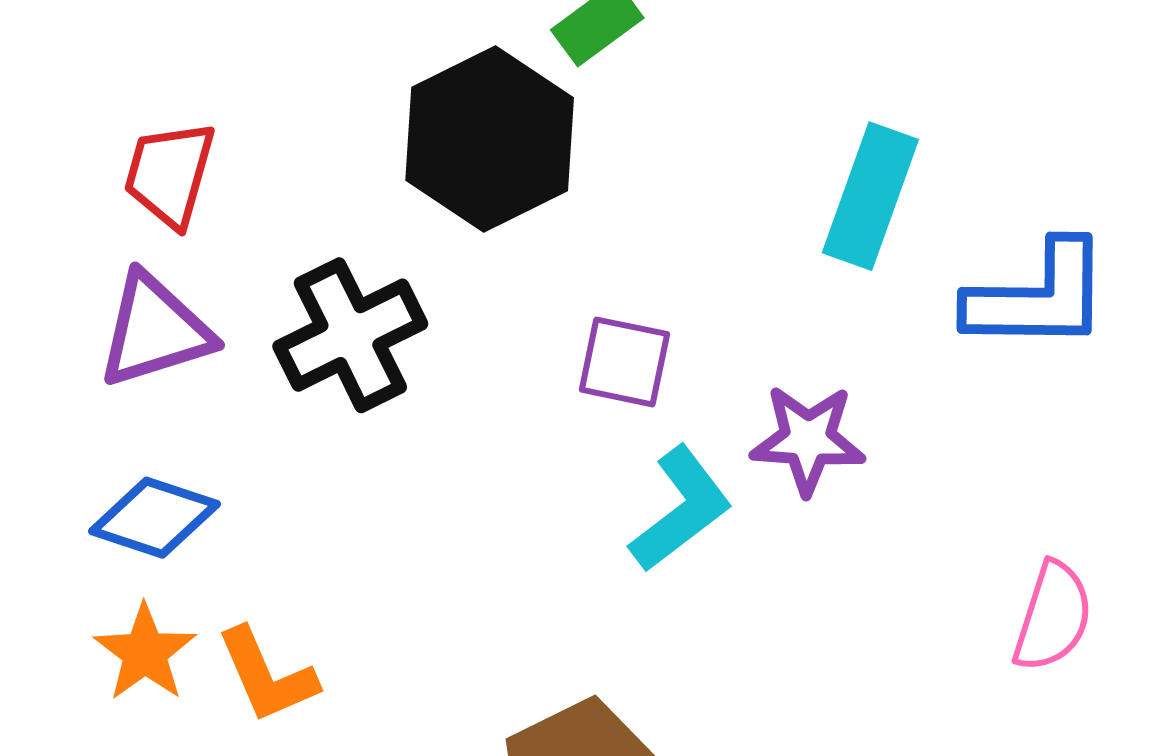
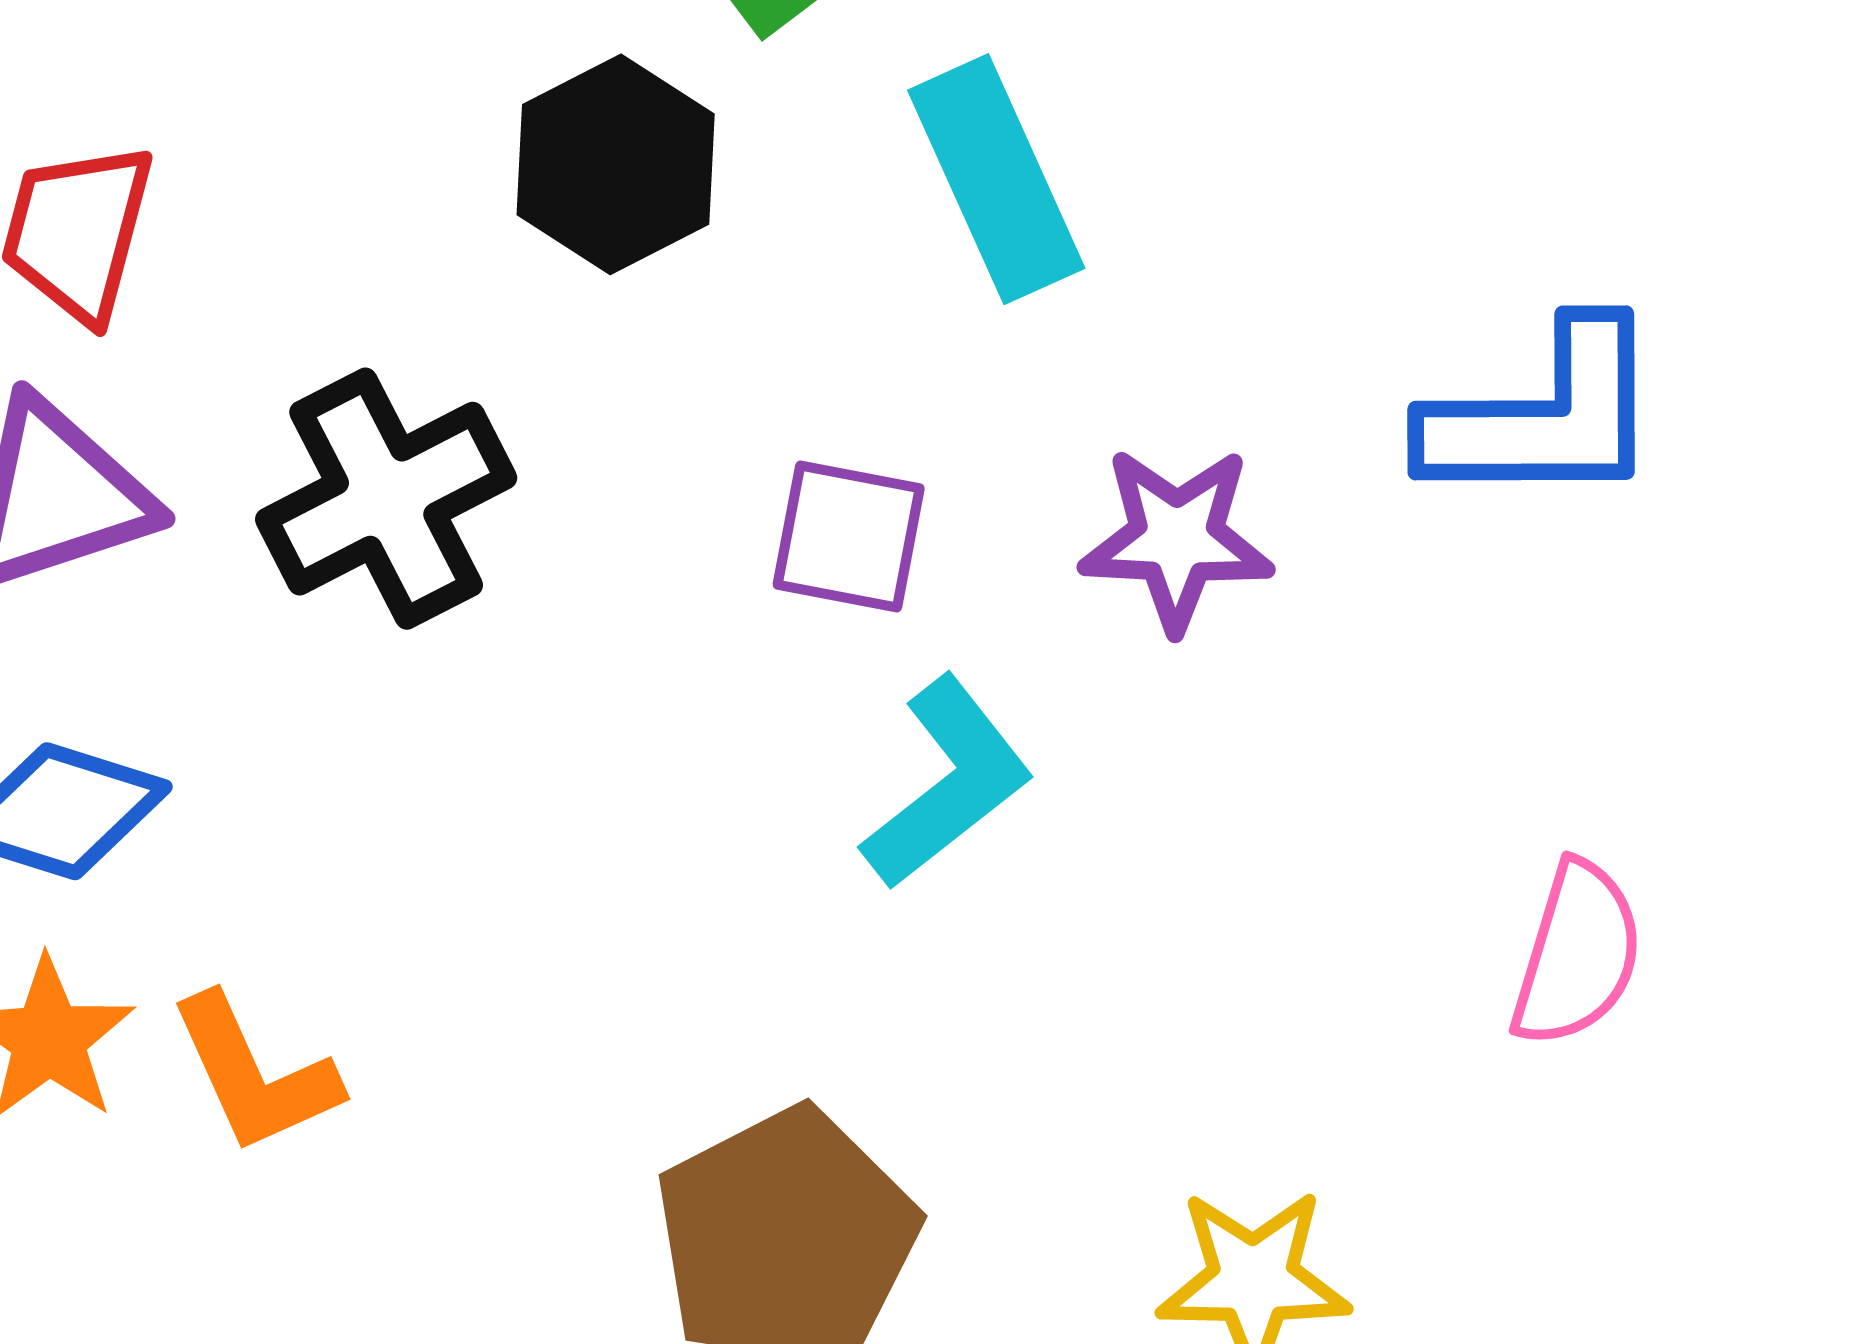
black hexagon: (490, 139) -> (616, 164), size x0.7
cyan rectangle: (870, 196) -> (996, 179), moved, turned -43
purple star: (808, 440) -> (1177, 539), moved

